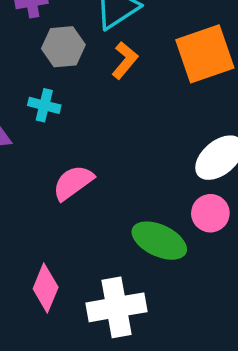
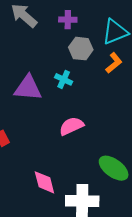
pink diamond: (46, 288) -> (44, 182), turned -48

